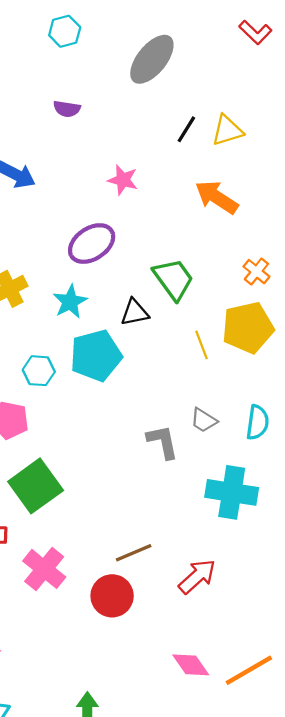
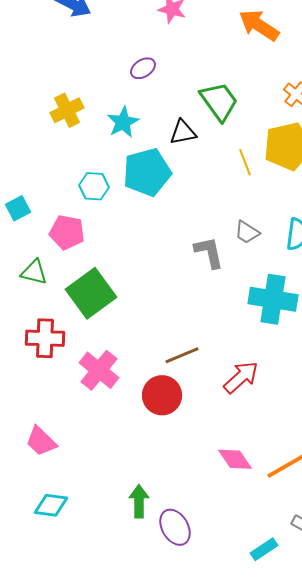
purple ellipse: (92, 244) -> (143, 68), size x0.6

